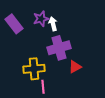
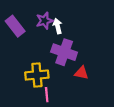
purple cross: (59, 48) -> (64, 52), turned 35
red triangle: (75, 67) -> (81, 73), turned 40

